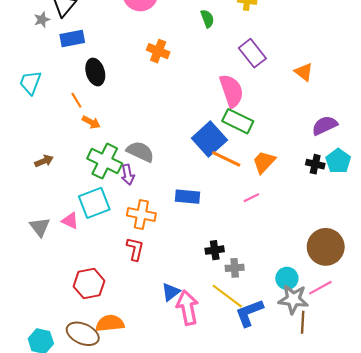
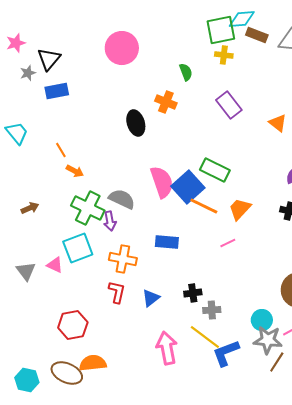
orange cross: (158, 51) -> (166, 102), moved
black ellipse: (95, 72) -> (136, 123), moved
cyan trapezoid: (30, 82) -> (17, 133), turned 120
pink semicircle: (231, 91) -> (162, 182), moved
blue triangle: (171, 292) -> (151, 298), moved
brown line: (303, 322) -> (277, 362), turned 30

